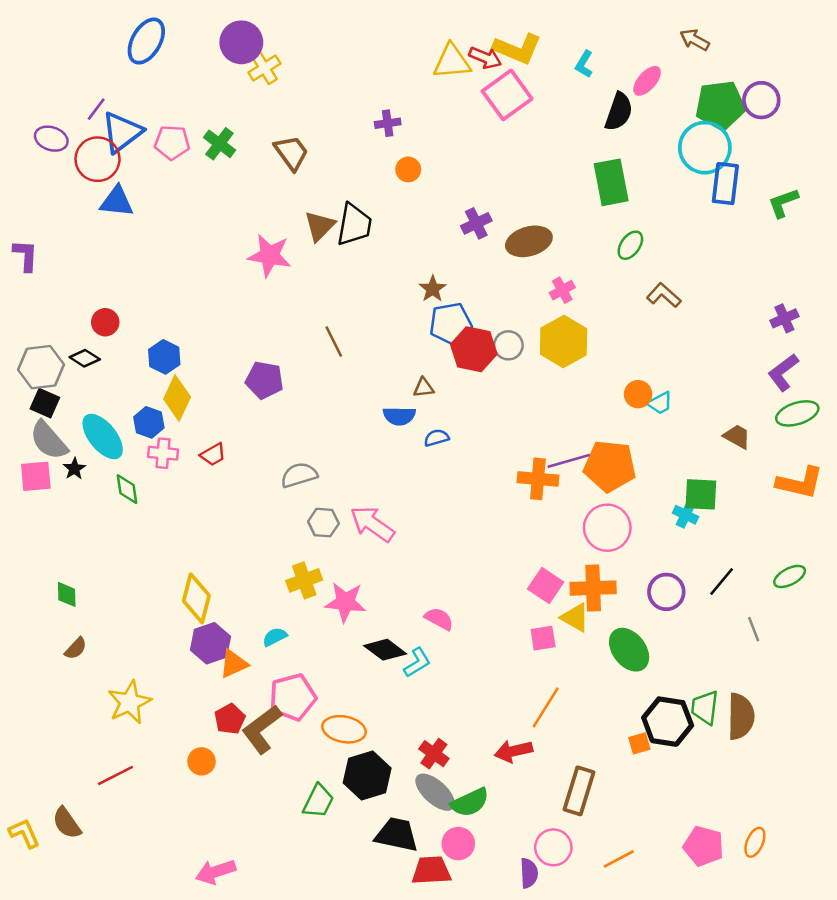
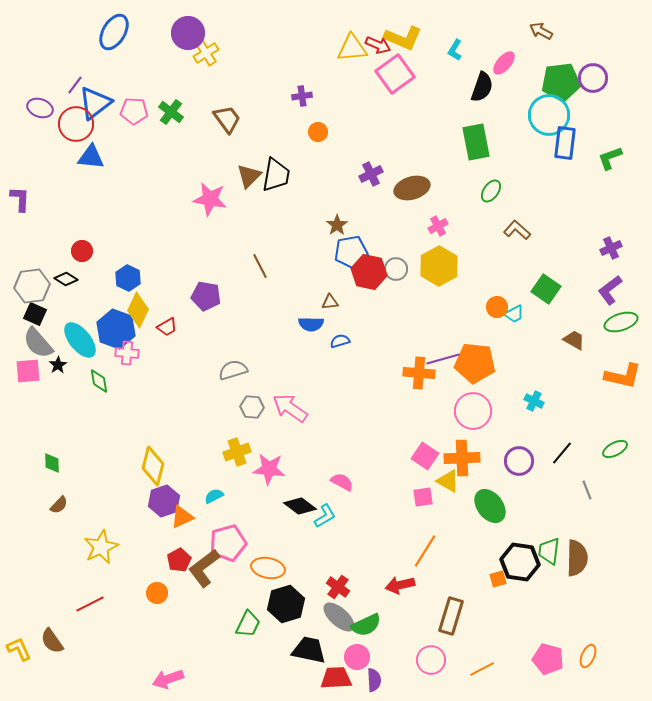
blue hexagon: (149, 422) -> (116, 329), size x1.6
red trapezoid: (213, 454) -> (167, 327), moved
green square: (701, 494) -> (546, 289), moved, turned 32
purple semicircle: (529, 873) -> (374, 680), moved

